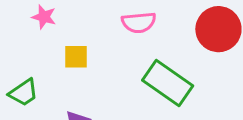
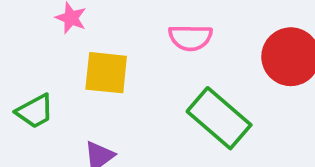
yellow square: (76, 57) -> (106, 73), size x1.4

